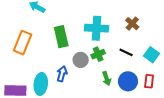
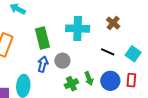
green cross: (98, 54) -> (71, 84), moved
blue arrow: (62, 74) -> (43, 64), moved

